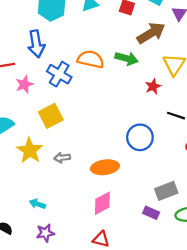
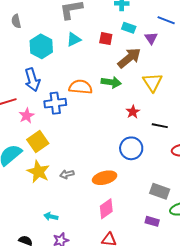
blue cross: (59, 74) -> (55, 103), turned -30
red star: (153, 86) -> (133, 112), moved
yellow square: (51, 116) -> (38, 141), moved
gray rectangle: (166, 191) -> (160, 191), turned 48
purple rectangle: (151, 213) -> (152, 221), moved

